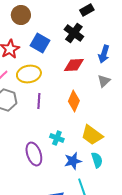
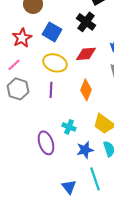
yellow ellipse: (29, 74) -> (55, 63), moved, turned 30

